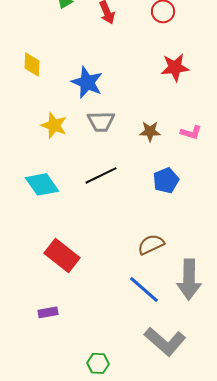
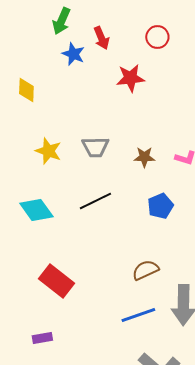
red star: (175, 67) -> (130, 78), moved
blue star: (87, 82) -> (73, 54), moved, size x0.7
blue line: (144, 289) -> (138, 315), turned -60

